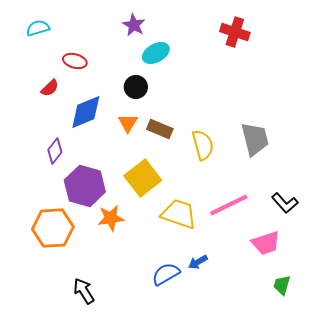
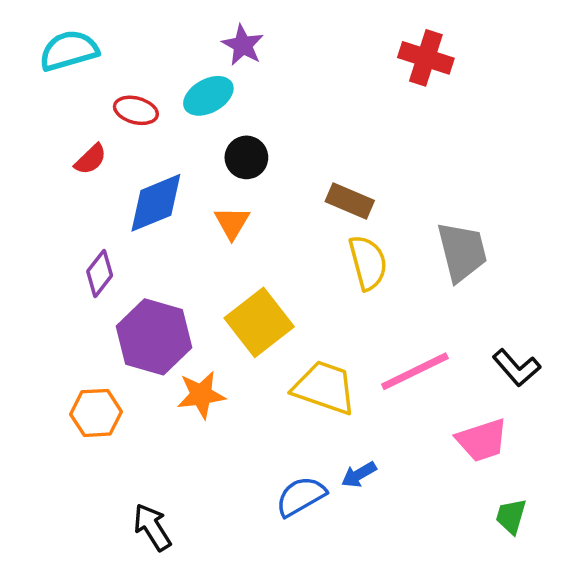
cyan semicircle: (38, 28) -> (69, 51), size x1.4
cyan ellipse: (156, 53) -> (208, 96), moved
brown rectangle: (160, 129) -> (350, 201), moved
orange hexagon: (53, 228) -> (96, 413), size x0.7

